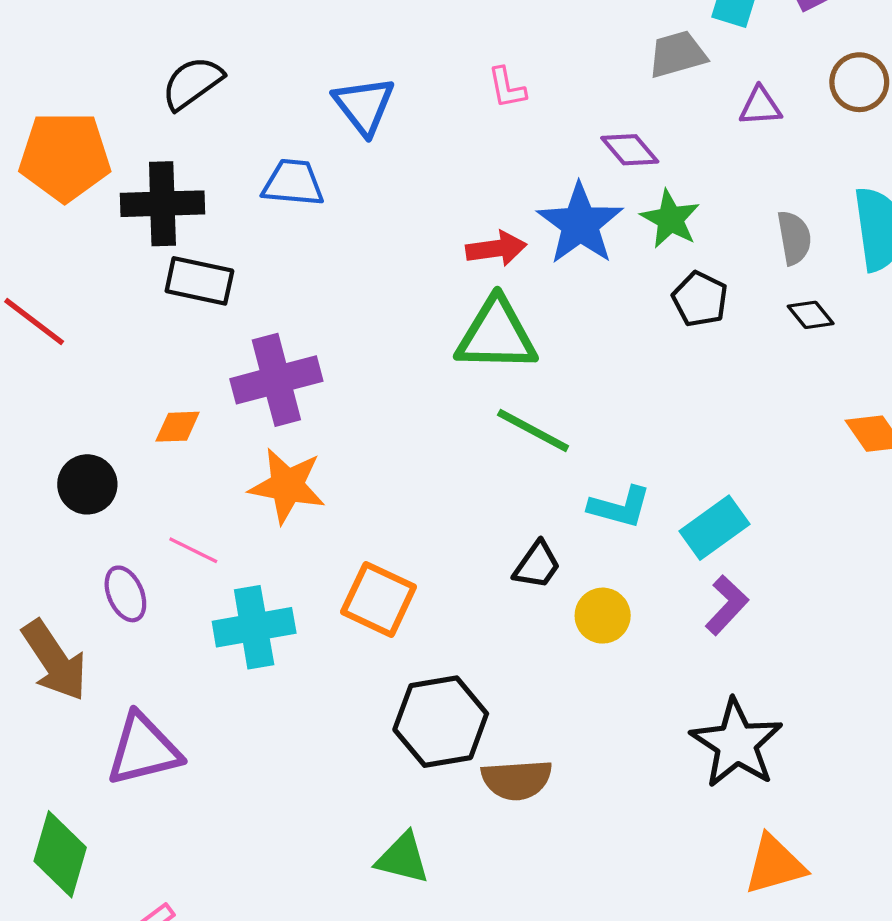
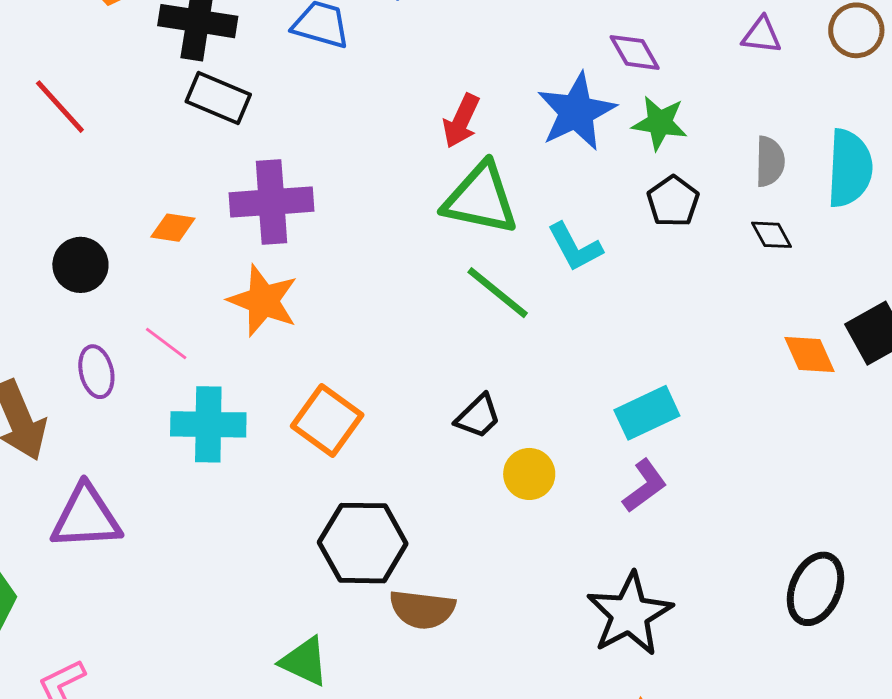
green star: (670, 219) -> (660, 123), turned -30
red arrow: (496, 249) -> (461, 121), moved, turned 112
cyan L-shape: (620, 507) -> (575, 247), moved, turned 36

